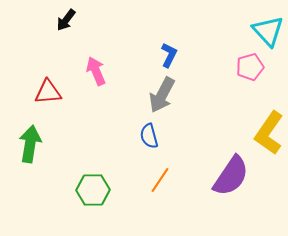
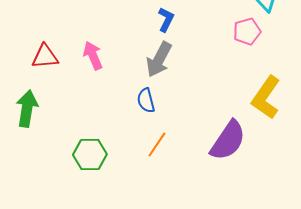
pink arrow: (96, 71) -> (93, 56), moved

